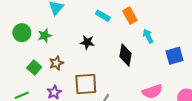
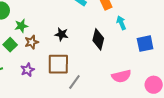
green star: (45, 36) -> (21, 26), moved
black star: (87, 42) -> (62, 34), moved

